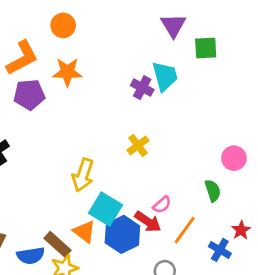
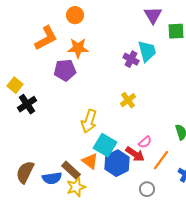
purple pentagon: (29, 95) -> (65, 70), moved

